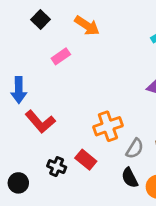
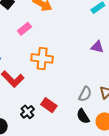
orange cross: (108, 126) -> (42, 58), moved, turned 30
black cross: (57, 167) -> (27, 112), turned 32

